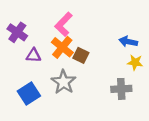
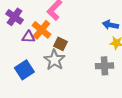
orange cross: (62, 47) -> (41, 30), moved
brown square: (81, 55) -> (60, 44), moved

